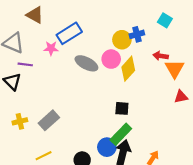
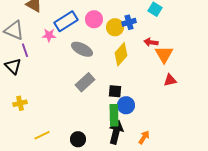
pink circle: (111, 59) -> (94, 19), moved
purple line: (25, 64) -> (25, 50), turned 64
gray rectangle: (49, 120) -> (85, 82), moved
green rectangle: (121, 134) -> (114, 115), turned -45
blue circle: (107, 147) -> (126, 105), moved

